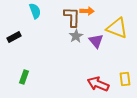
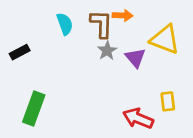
cyan semicircle: (35, 11) -> (65, 24), moved
green rectangle: (24, 77) -> (34, 109), size x1.6
yellow rectangle: (125, 79) -> (168, 101), moved

